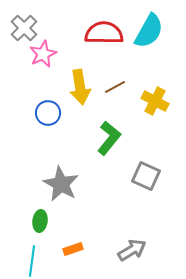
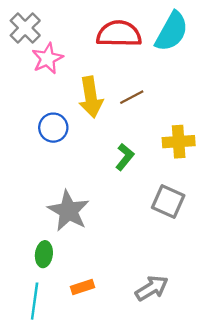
yellow cross: (155, 101) -> (179, 142), moved, turned -32
green L-shape: (109, 138) -> (125, 157), size x0.7

